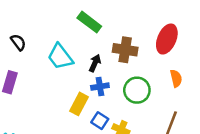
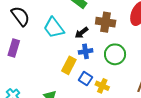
black semicircle: (18, 42) -> (20, 16), size x1.5
black arrow: (95, 63) -> (82, 33), turned -152

